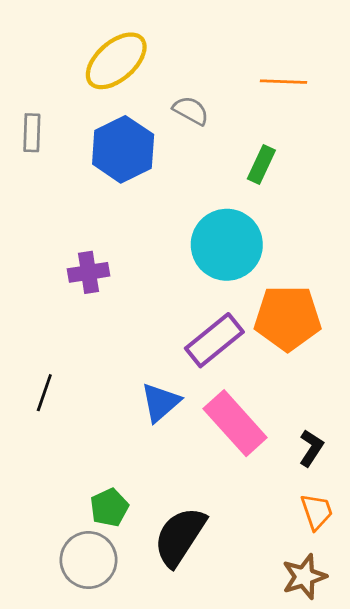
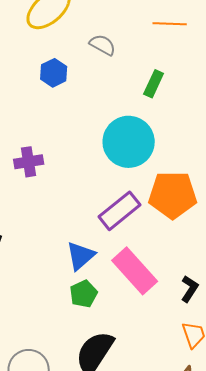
blue hexagon: (123, 149) -> (54, 73), size x0.6
green pentagon: (109, 507) -> (84, 294), moved

